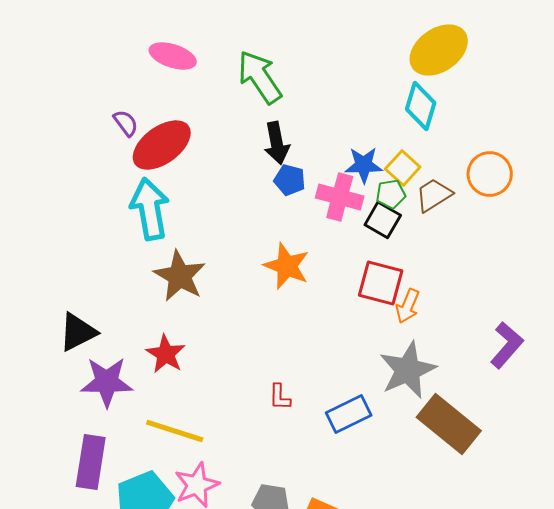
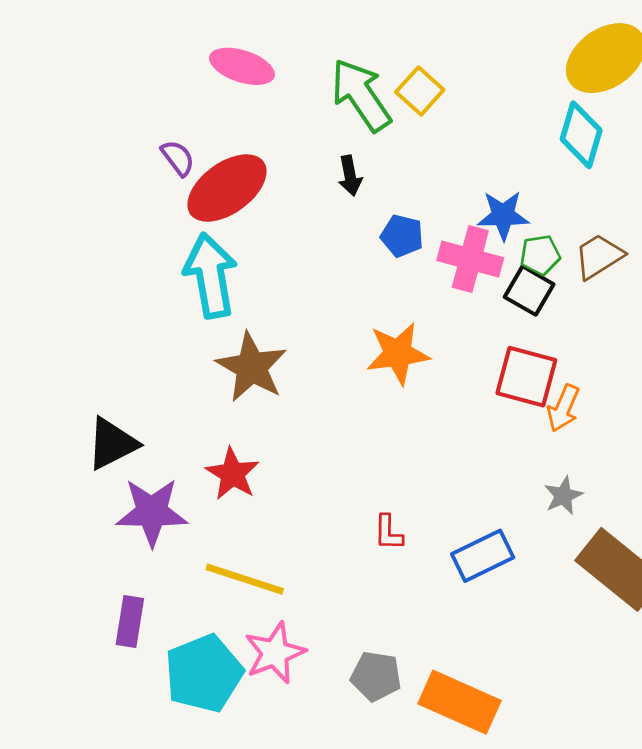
black arrow: (277, 143) -> (350, 176), moved, size x0.7
yellow square: (403, 168) -> (420, 91), moved
orange star: (287, 266) -> (398, 353), turned -30
gray star: (408, 370) -> (563, 496), size x0.5
purple rectangle: (91, 462) -> (130, 621), size x0.7

